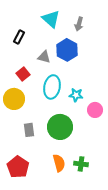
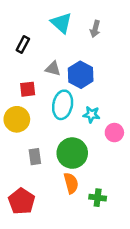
blue hexagon: (67, 50) -> (81, 75), moved
red square: (23, 74) -> (28, 89), turned 32
orange semicircle: (59, 163) -> (71, 183), moved

